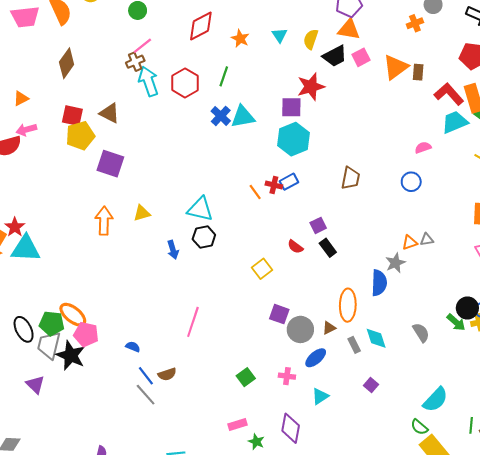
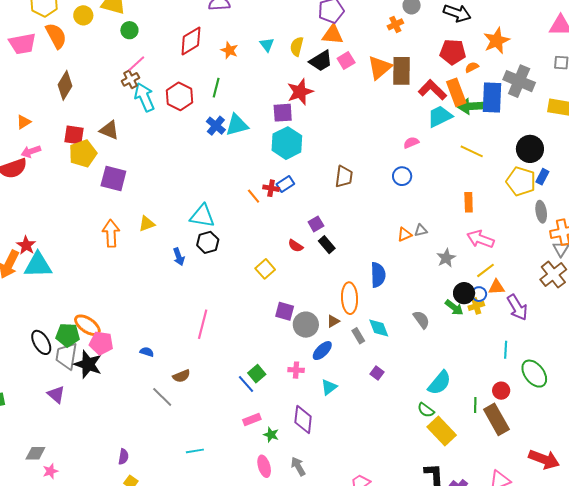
brown rectangle: (418, 72) -> (401, 71), size x1.8
gray star: (395, 263) -> (446, 258), moved
blue line: (146, 376) -> (246, 384), moved

